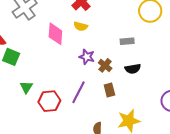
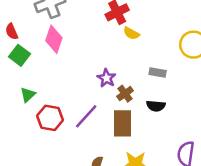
yellow semicircle: (81, 26) -> (131, 33), moved
pink diamond: (55, 34) -> (54, 39), moved
brown rectangle: (109, 90) -> (122, 123), size x1.6

